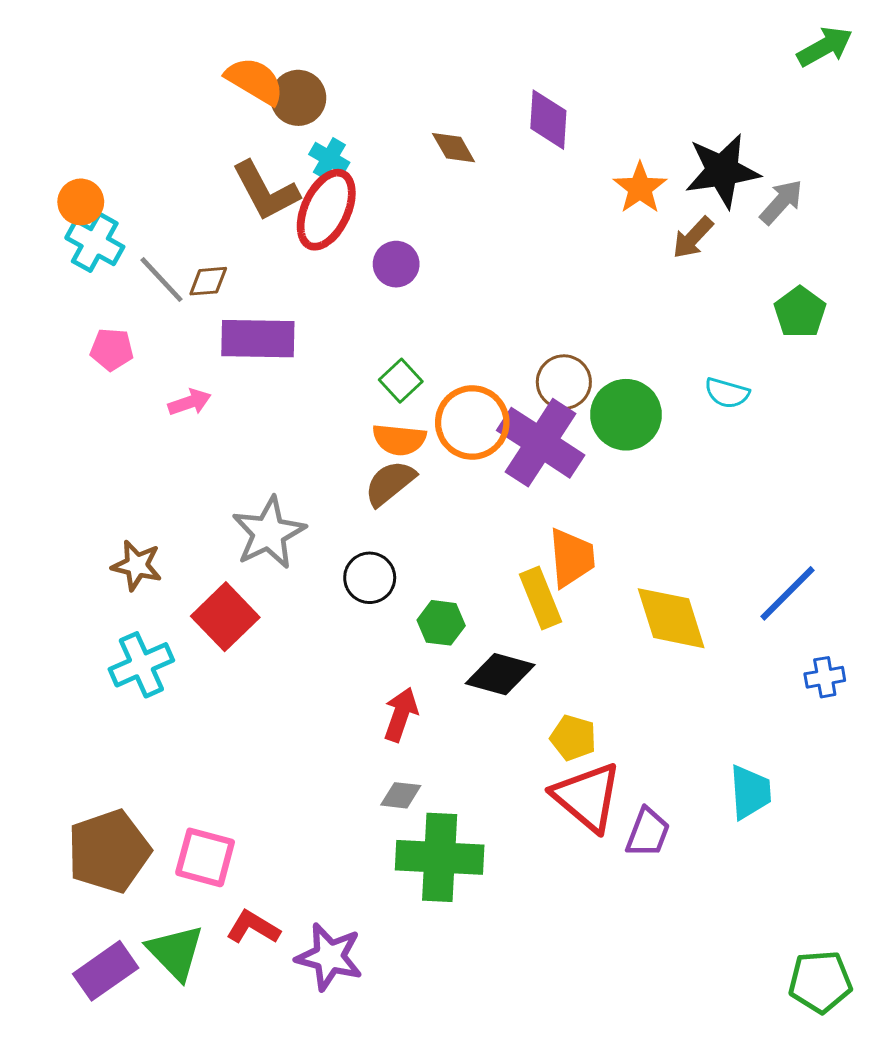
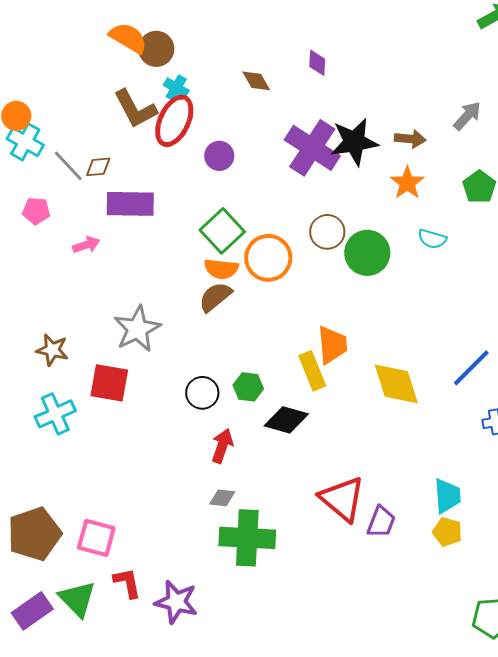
purple diamond: (548, 120) -> (317, 63), size x0.7
black star: (722, 171) -> (354, 142), moved
orange star: (640, 188) -> (407, 183), moved
brown arrow: (693, 238) -> (410, 139), turned -128
green square: (401, 381) -> (222, 231), size x1.6
purple cross: (541, 443) -> (312, 148), moved
black circle: (370, 578) -> (202, 393), moved
red square: (225, 617) -> (109, 383), turned -36
yellow pentagon: (573, 738) -> (447, 532), moved
red L-shape: (253, 927) -> (127, 583), turned 48

